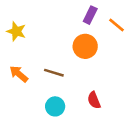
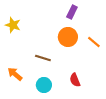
orange line: (116, 25) -> (94, 42), moved
orange arrow: (19, 74) -> (15, 74), moved

